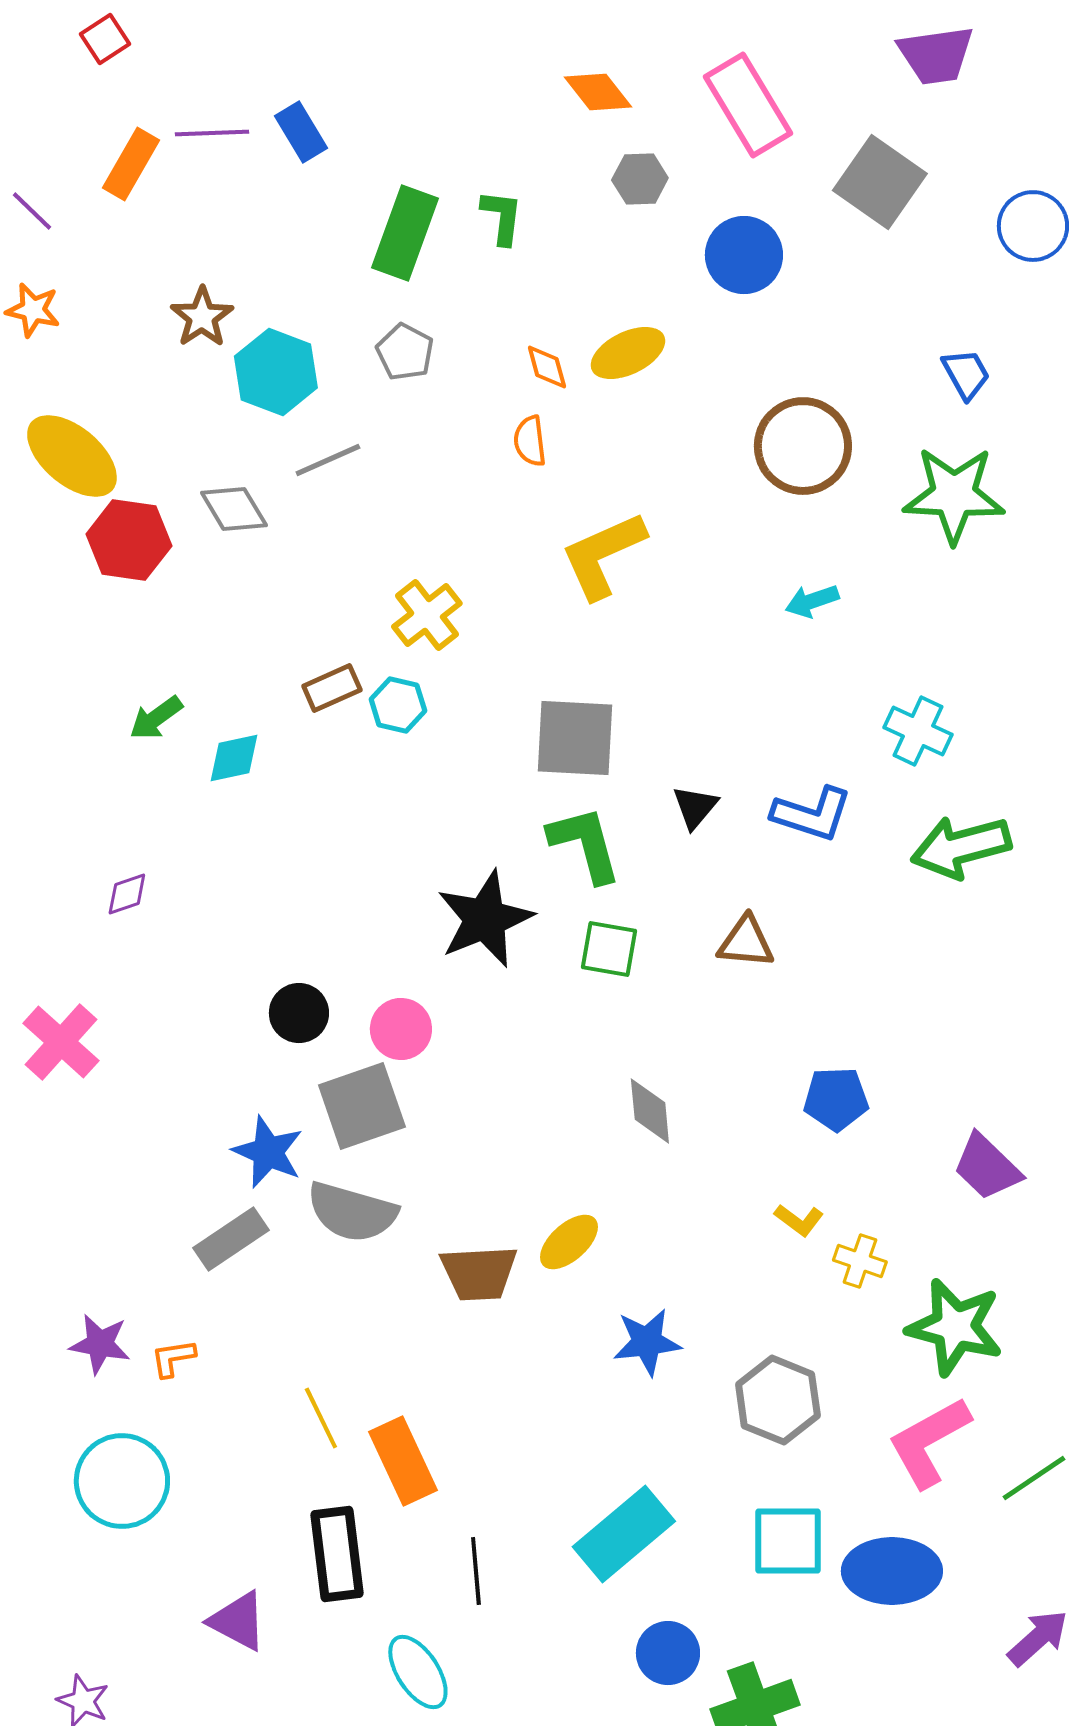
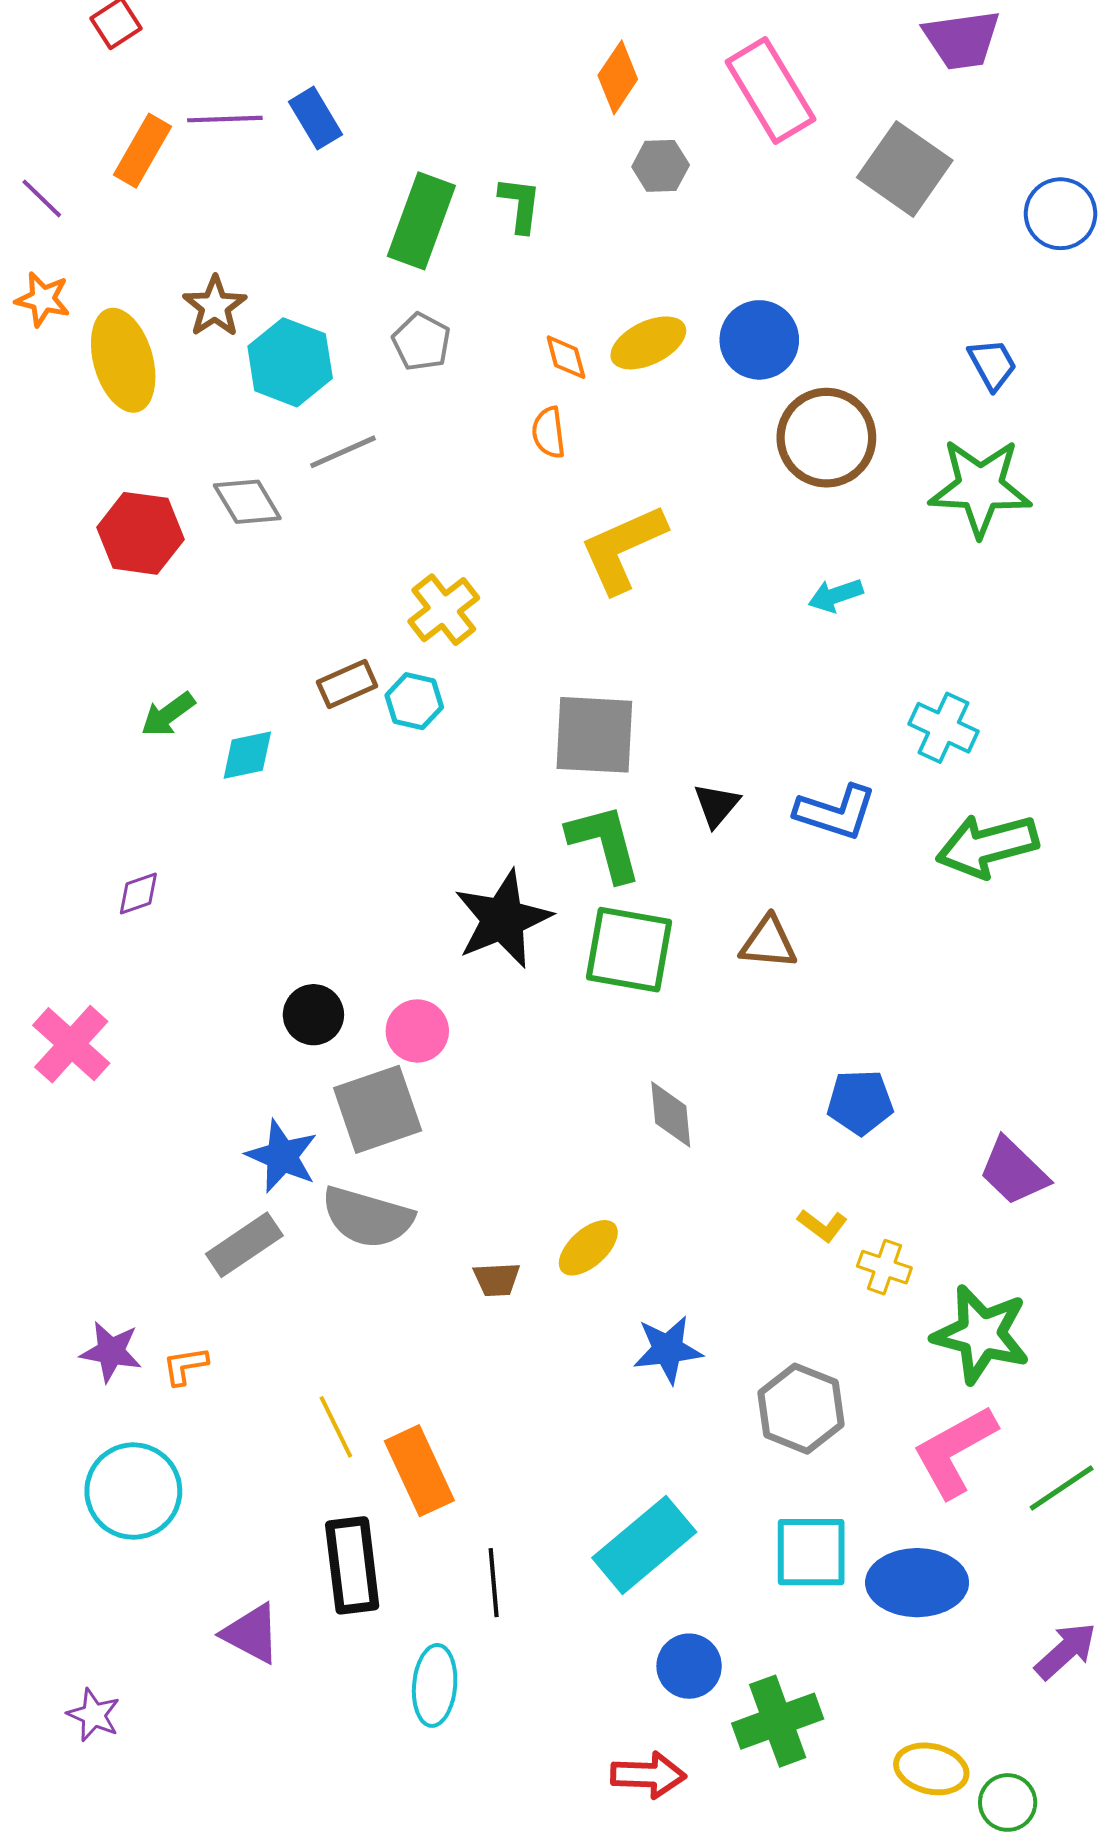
orange diamond: (598, 92) -> (618, 77), turned 72
blue circle: (744, 255) -> (759, 340), moved
yellow ellipse: (72, 456) -> (123, 360), moved, turned 34
green square: (609, 949) -> (629, 950), size x1.5
brown trapezoid: (479, 1273) -> (497, 1279), size x0.6
cyan ellipse: (418, 1672) -> (435, 1685), turned 38

